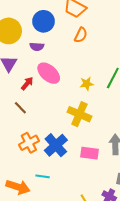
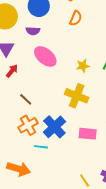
red arrow: (27, 83) -> (12, 71), moved
brown line: (20, 108) -> (26, 99), moved
cyan line: (43, 176) -> (41, 147), moved

